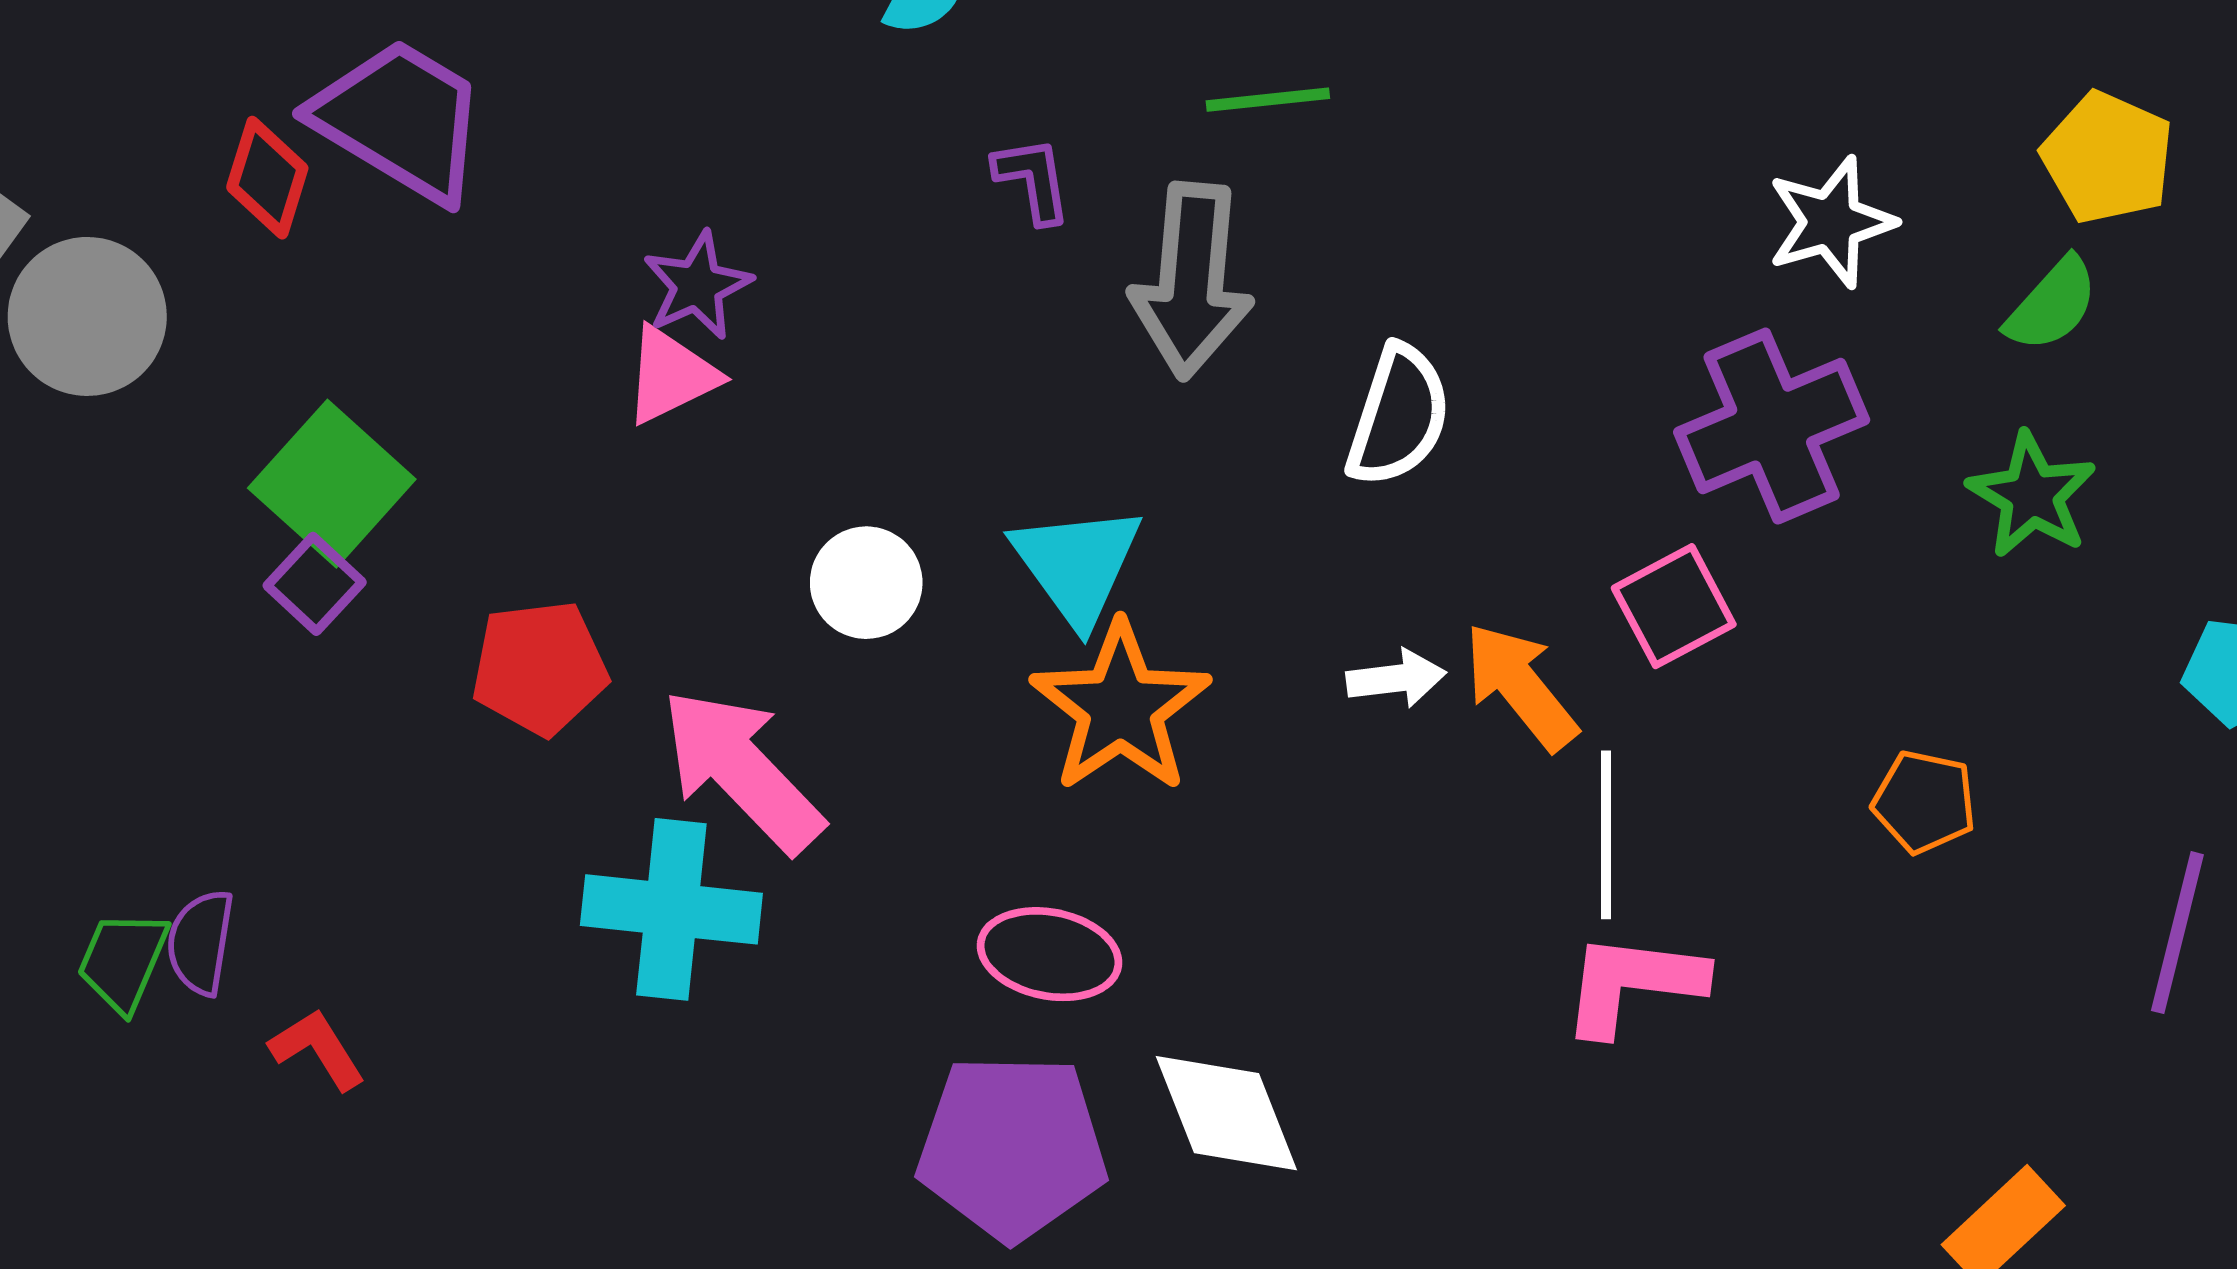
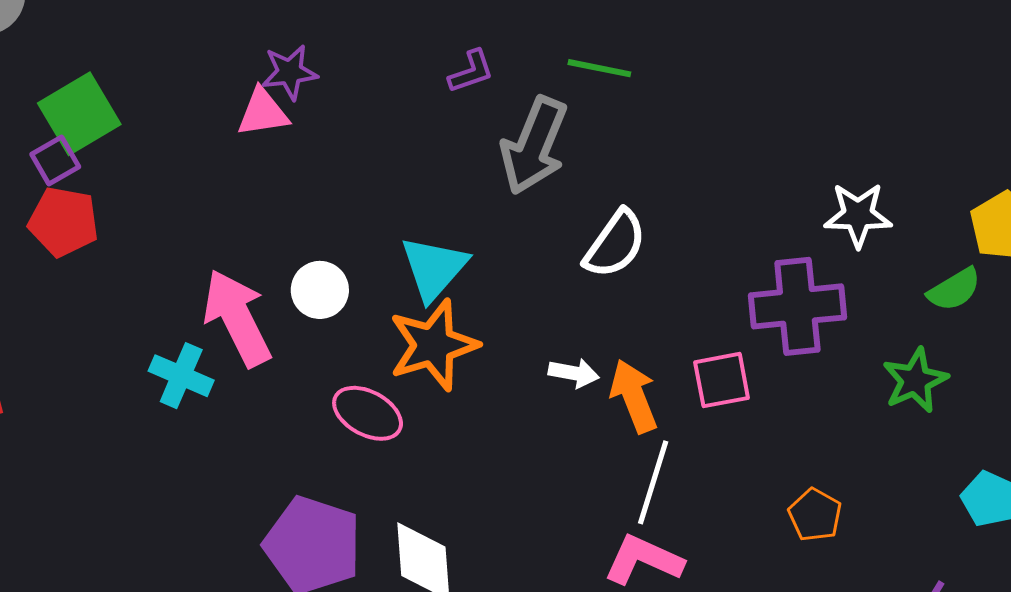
purple L-shape: (1033, 180) -> (471, 72), turned 63
white circle: (866, 583) -> (320, 290), moved
red pentagon: (540, 668) -> (64, 222), moved
cyan cross: (671, 909) -> (181, 376), size x0.7
pink ellipse: (1049, 954) -> (368, 413), moved

